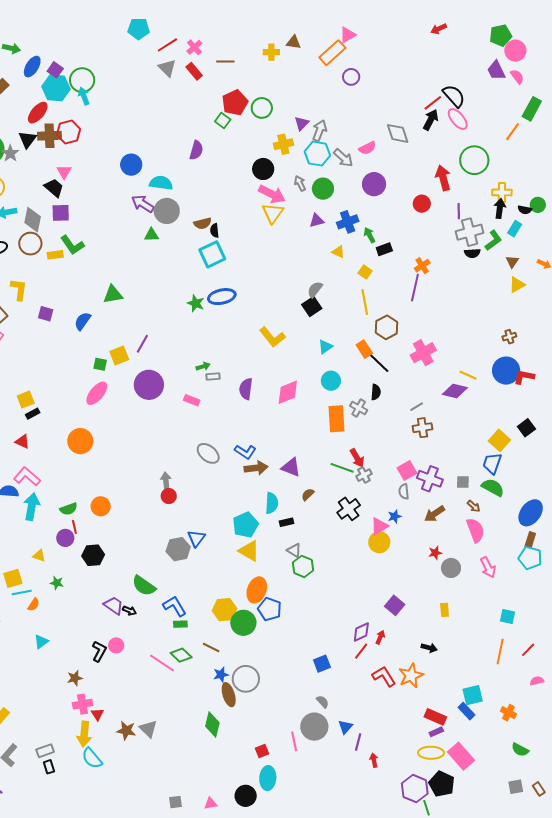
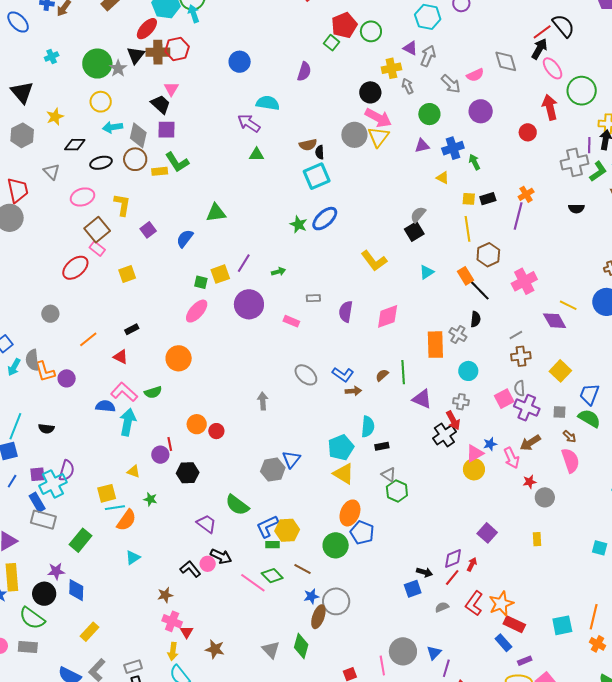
pink ellipse: (458, 119) -> (553, 68), moved
purple triangle: (302, 123) -> (410, 48), turned -49
cyan hexagon: (317, 154) -> (428, 17), moved
blue circle: (131, 165) -> (240, 62), moved
gray arrow: (300, 183) -> (408, 86), moved
gray circle: (167, 211) -> (354, 135), moved
purple line: (459, 211) -> (589, 145), moved
black rectangle: (384, 249) -> (488, 199), moved
black semicircle: (472, 253) -> (576, 209), moved
yellow square: (365, 272) -> (469, 199), turned -32
blue ellipse: (222, 297) -> (325, 219), turned -32
purple square: (46, 314) -> (148, 230), turned 35
green arrow: (203, 366) -> (278, 272), moved
cyan circle: (331, 381) -> (468, 371), moved
purple diamond: (455, 391) -> (555, 321), turned 45
yellow square: (26, 400) -> (127, 274), moved
yellow square: (499, 440) -> (560, 371), moved
red arrow: (357, 458) -> (453, 420), moved
purple triangle: (291, 467) -> (422, 399), moved
brown arrow: (256, 468) -> (353, 391), size x0.7
green line: (342, 468) -> (403, 372), moved, turned 65
gray cross: (364, 475) -> (461, 402), turned 35
gray semicircle: (404, 491) -> (520, 388), moved
brown semicircle: (308, 494) -> (382, 375), moved
red circle: (169, 496) -> (216, 431), moved
green semicircle: (69, 509) -> (153, 392), moved
pink arrow: (488, 567) -> (512, 458), moved
orange semicircle: (34, 605) -> (126, 520), size x1.6
blue L-shape: (175, 606) -> (267, 526), turned -85
yellow hexagon: (225, 610) -> (287, 530), moved
black arrow: (130, 611) -> (221, 556), moved, size x1.5
black arrow: (429, 648) -> (424, 572), moved
black L-shape: (99, 651) -> (190, 569), turned -70
orange line: (500, 651) -> (594, 617), moved
red L-shape: (384, 676) -> (474, 603), turned -115
brown ellipse: (229, 695) -> (318, 617), turned 35
gray semicircle: (323, 702) -> (442, 607), moved, turned -72
pink cross: (83, 704) -> (172, 621), turned 30
blue rectangle: (466, 711) -> (503, 643), moved
red rectangle: (435, 717) -> (514, 624), moved
gray triangle: (148, 729) -> (271, 650), moved
yellow arrow: (84, 734) -> (173, 651), size x0.7

